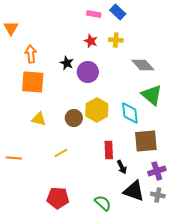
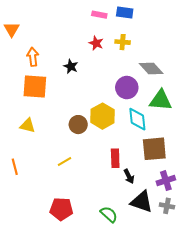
blue rectangle: (118, 12) -> (125, 13), turned -35
purple circle: (88, 72) -> (127, 88), moved
green triangle: (152, 95) -> (161, 100), turned -35
yellow triangle: (39, 119) -> (27, 126), moved
orange line: (14, 158) -> (15, 167), turned 70

